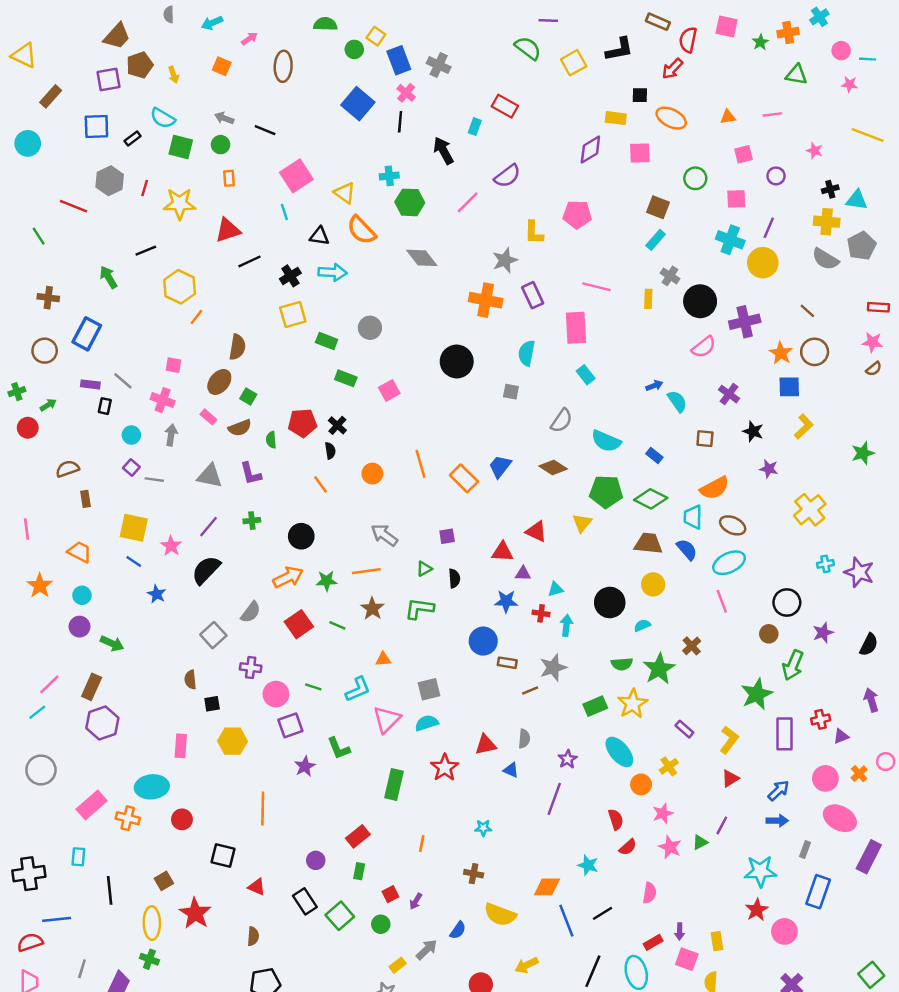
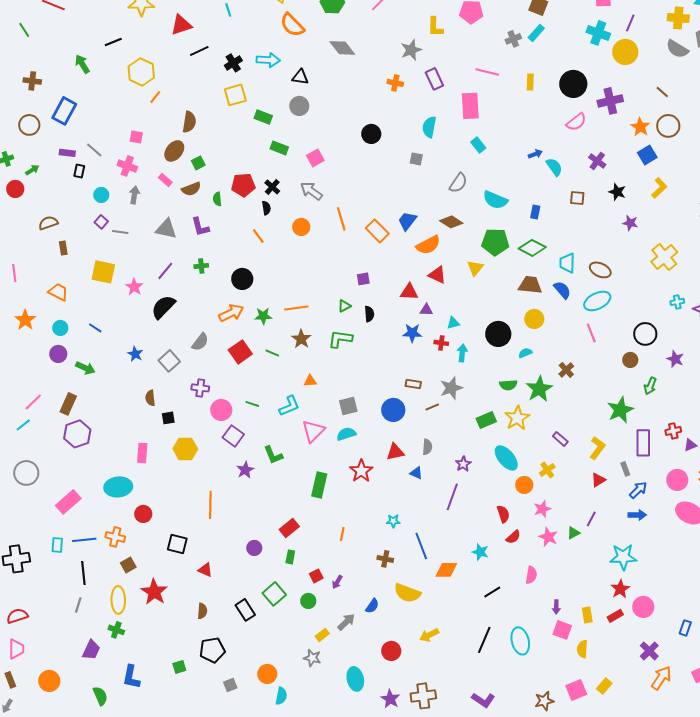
black triangle: (319, 236) -> (300, 77), moved
gray cross: (670, 276) -> (513, 39), moved, turned 35
orange cross: (486, 300) -> (395, 83), size x0.6
black circle: (457, 361) -> (371, 134), size x0.7
blue square: (789, 387) -> (647, 155), turned -30
green square: (248, 396) -> (198, 163), turned 32
blue rectangle: (654, 455) -> (535, 212), turned 64
orange semicircle: (715, 488) -> (428, 245), moved
gray arrow: (384, 535) -> (311, 191), moved
blue line: (134, 562) -> (95, 328), moved
blue star: (157, 594) -> (135, 354), moved
purple star: (823, 633) -> (675, 359), turned -30
blue circle: (483, 641) -> (393, 410), moved
green arrow: (793, 665) -> (650, 386), size x0.7
purple square: (290, 725) -> (233, 436), turned -35
orange cross: (128, 818) -> (115, 537), moved
gray rectangle: (805, 850) -> (625, 469), moved, turned -40
blue rectangle: (818, 892) -> (685, 628), moved, size x0.6
black rectangle: (305, 901) -> (245, 610), moved
blue line: (57, 919) -> (84, 540), moved
blue line: (566, 921) -> (421, 546), moved
red rectangle: (653, 942) -> (615, 616), moved
gray line: (82, 969) -> (78, 605), moved

